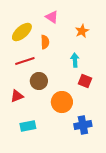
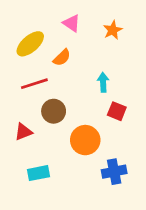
orange star: (82, 31) -> (113, 30), moved
orange semicircle: (45, 42) -> (62, 58), turned 48

